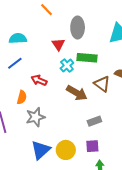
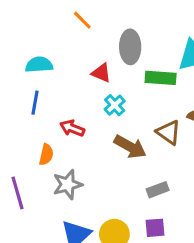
red triangle: (58, 44) -> (101, 73), turned -32
green rectangle: (87, 58) -> (161, 78), moved
blue line: (15, 63) -> (35, 103), turned -42

